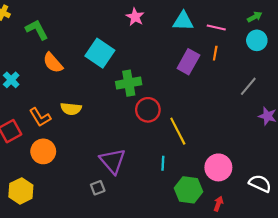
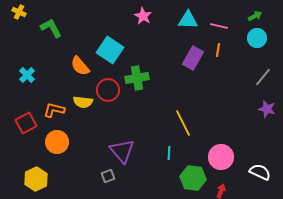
orange semicircle: (53, 63) -> (80, 66), moved
gray line: (248, 86) -> (263, 77), moved
red circle: (148, 110) -> (108, 90), moved
orange L-shape: (40, 117) -> (54, 110), turned 135

